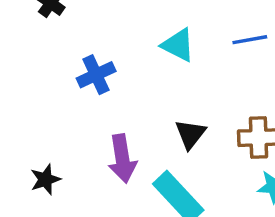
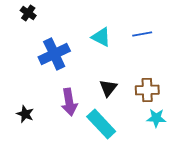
blue cross: (96, 75) -> (54, 54), size x1.4
black star: (45, 179) -> (25, 114), turned -30

